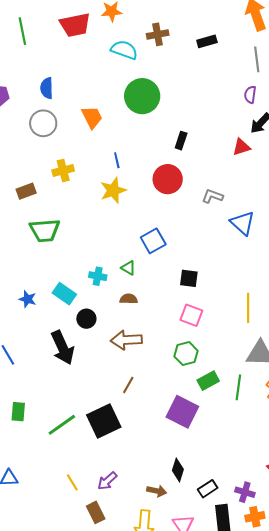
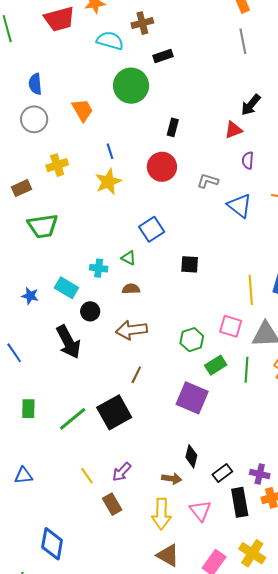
black rectangle: (207, 41) -> (163, 56), moved
purple semicircle: (250, 95) -> (248, 160), moved
pink square: (191, 315) -> (231, 326), moved

